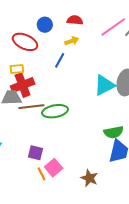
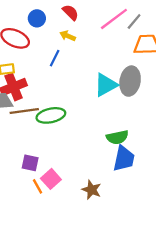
red semicircle: (75, 20) -> (71, 12), turned 42
yellow arrow: (72, 41) -> (68, 36), turned -136

